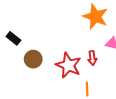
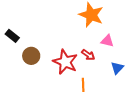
red arrow: (92, 58) -> (88, 55), turned -48

